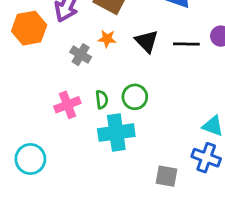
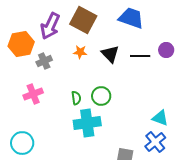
gray cross: (81, 55) -> (44, 61), moved, turned 35
pink cross: (67, 105) -> (33, 94), moved
blue cross: (206, 158) -> (155, 142), turned 30

